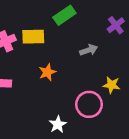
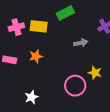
orange star: (47, 72) -> (36, 56), moved
white star: (58, 124) -> (31, 97), moved

